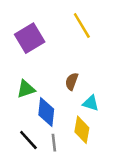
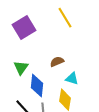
brown semicircle: (72, 81) -> (57, 62), turned 48
green triangle: (26, 89) -> (21, 68), turned -35

